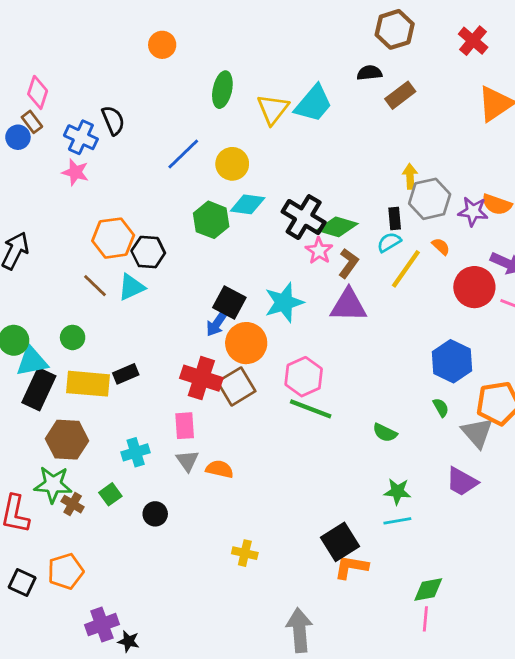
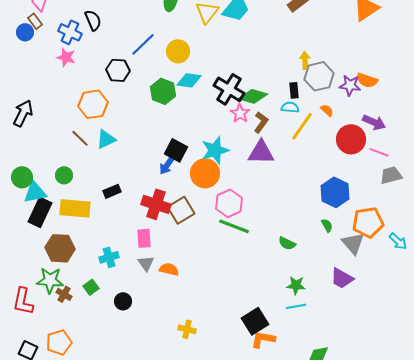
cyan semicircle: (389, 242) -> (290, 107), turned 36
black hexagon: (148, 252) -> (118, 70), moved
orange circle: (246, 343) -> (205, 173), moved
black rectangle: (126, 374) -> (112, 191), moved

